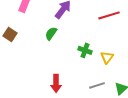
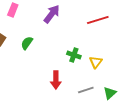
green semicircle: (51, 33) -> (27, 43), moved
red arrow: (56, 83) -> (56, 80), moved

